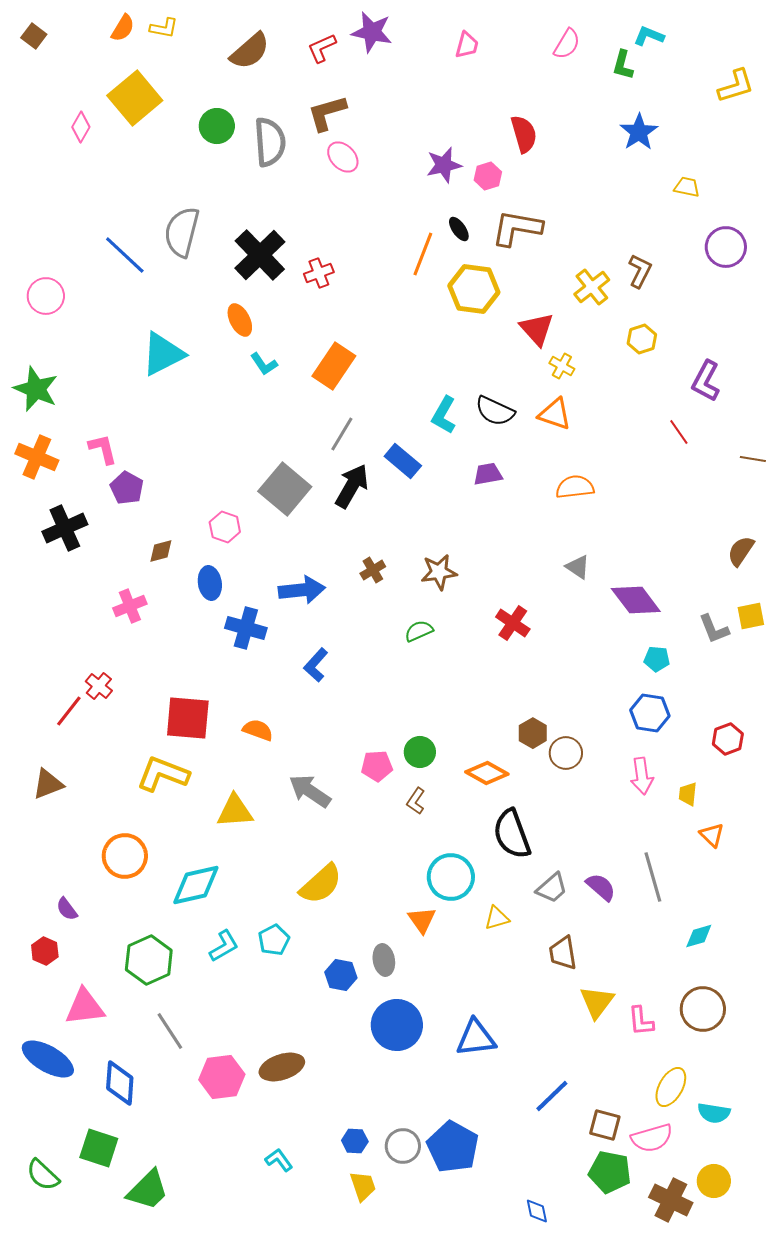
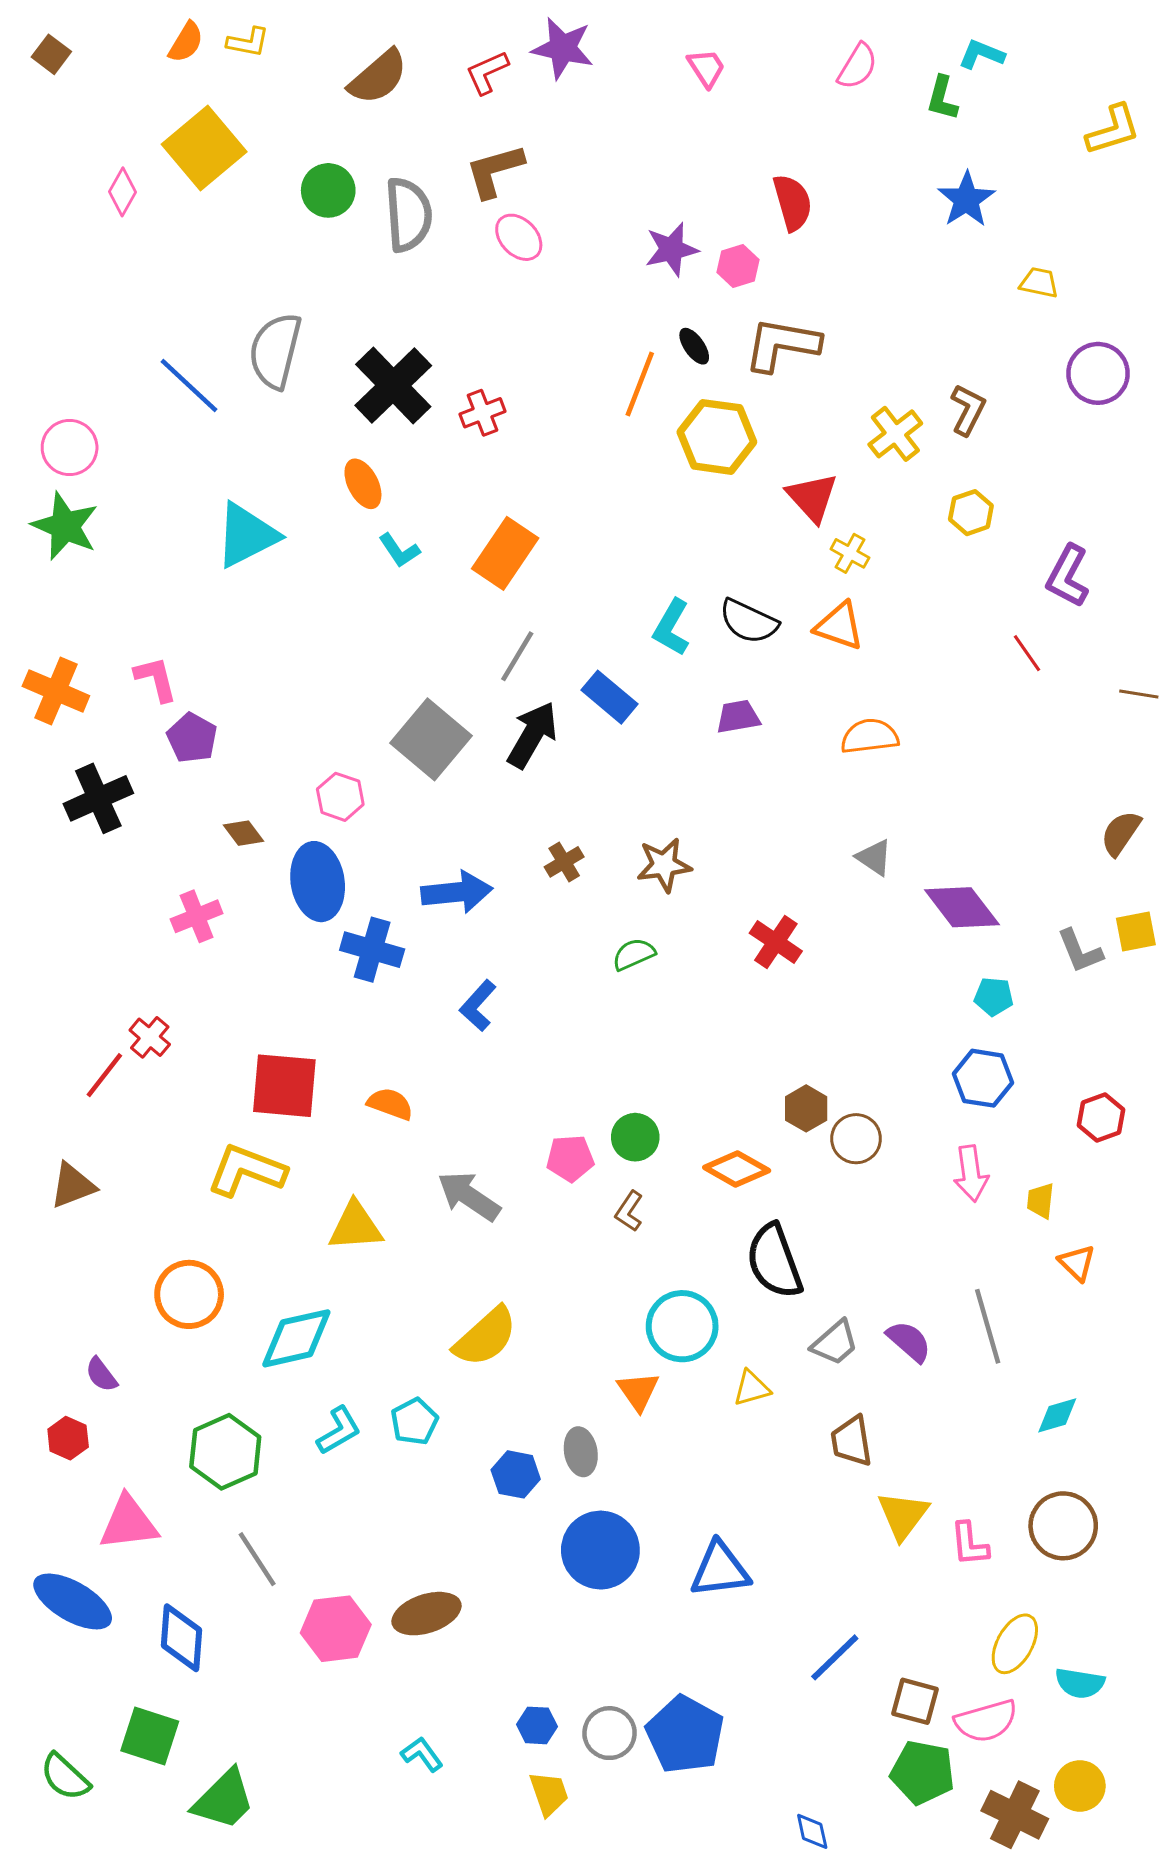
pink trapezoid: (467, 45) -> (706, 68), turned -48
green star: (36, 389) -> (65, 526), moved
brown diamond: (161, 551) -> (243, 833), turned 68
blue ellipse: (210, 583) -> (318, 882), size x1.5

